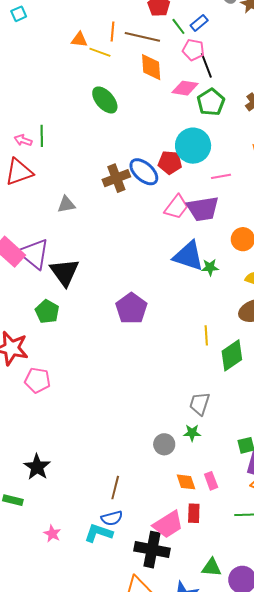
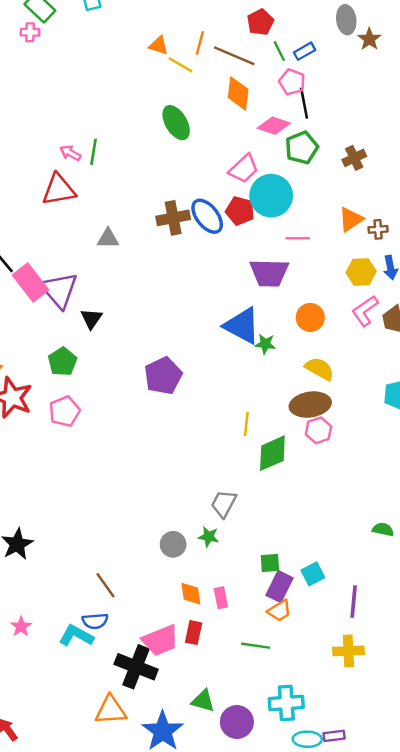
pink trapezoid: (176, 207) -> (244, 169), moved
black triangle: (64, 272) -> (91, 319), size x0.6
pink pentagon: (37, 380) -> (64, 411), moved, turned 30
brown line: (115, 488) -> (106, 585), turned -60

